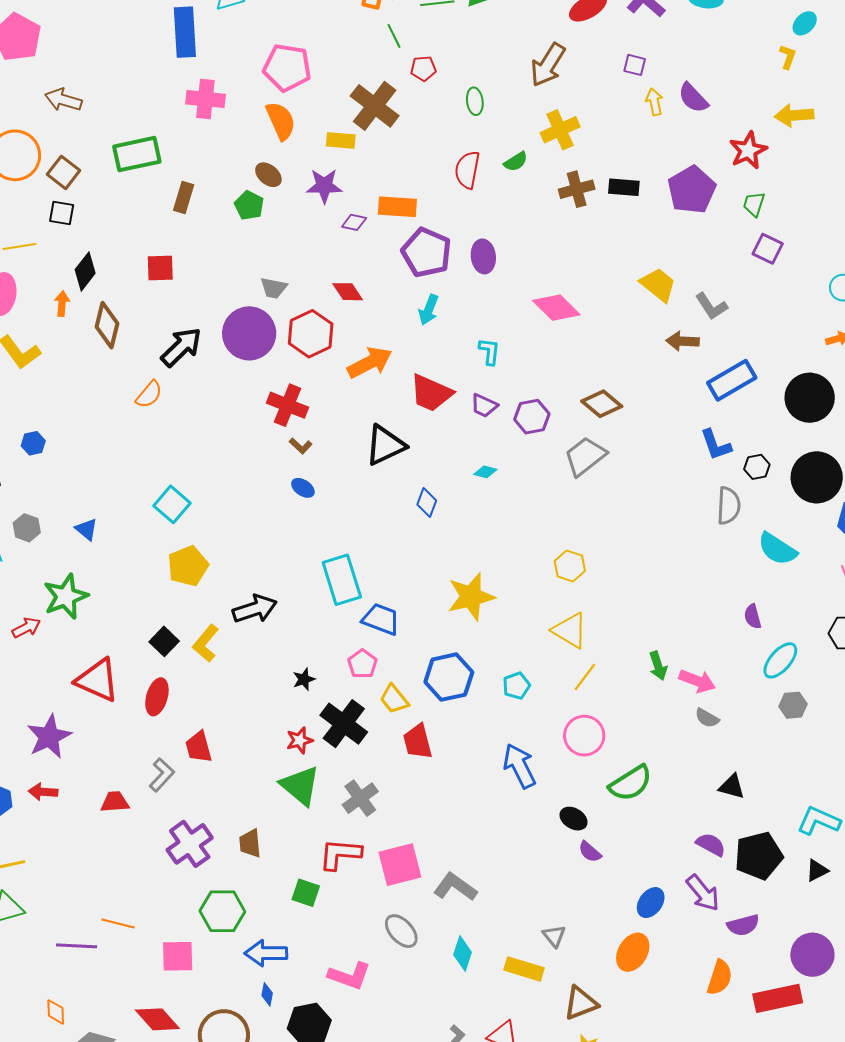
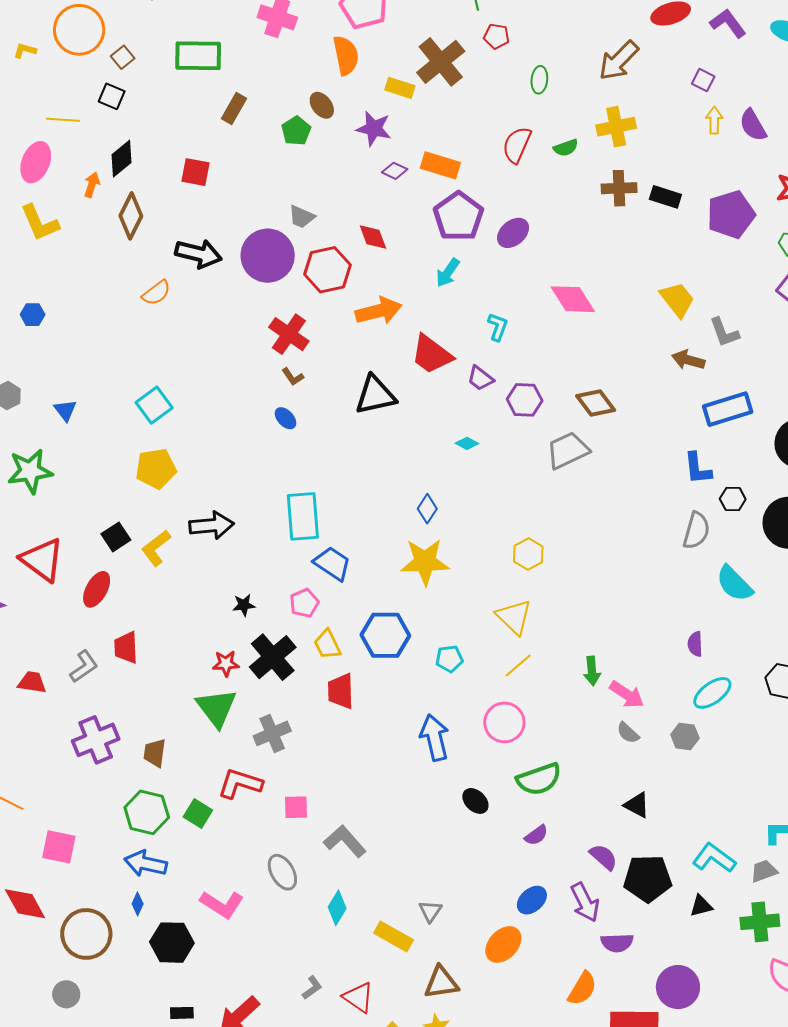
brown square: (64, 172) -> (123, 57), size x0.7
purple ellipse: (483, 256) -> (513, 233), turned 44
black arrow: (181, 347) -> (198, 254), turned 45
blue diamond: (427, 502) -> (427, 509), moved
gray hexagon: (793, 705) -> (685, 736), moved
purple semicircle: (590, 852) -> (536, 835), moved, turned -90
pink square: (400, 865) -> (296, 807), size x0.6
green hexagon: (222, 911) -> (147, 812), moved

